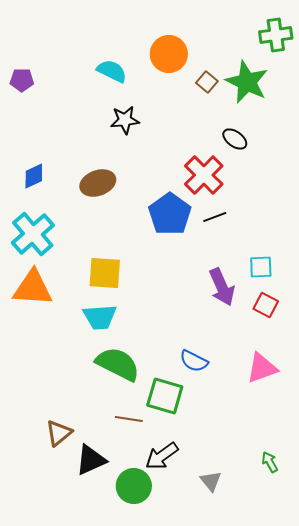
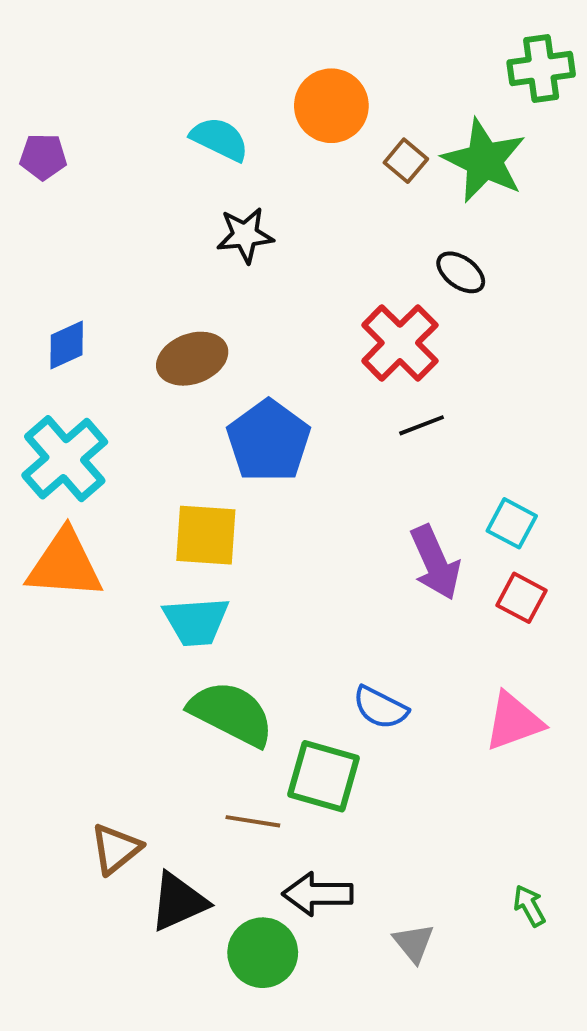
blue pentagon: (170, 214) -> (269, 441), moved
cyan square: (261, 267) -> (512, 523), turned 30
black arrow: (162, 456) -> (318, 894), turned 36

